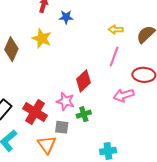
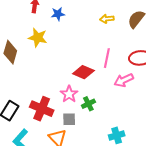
pink line: (114, 57) -> (107, 58), moved
red diamond: (83, 81) -> (83, 72), turned 75
pink star: (65, 101) -> (69, 94), turned 30

